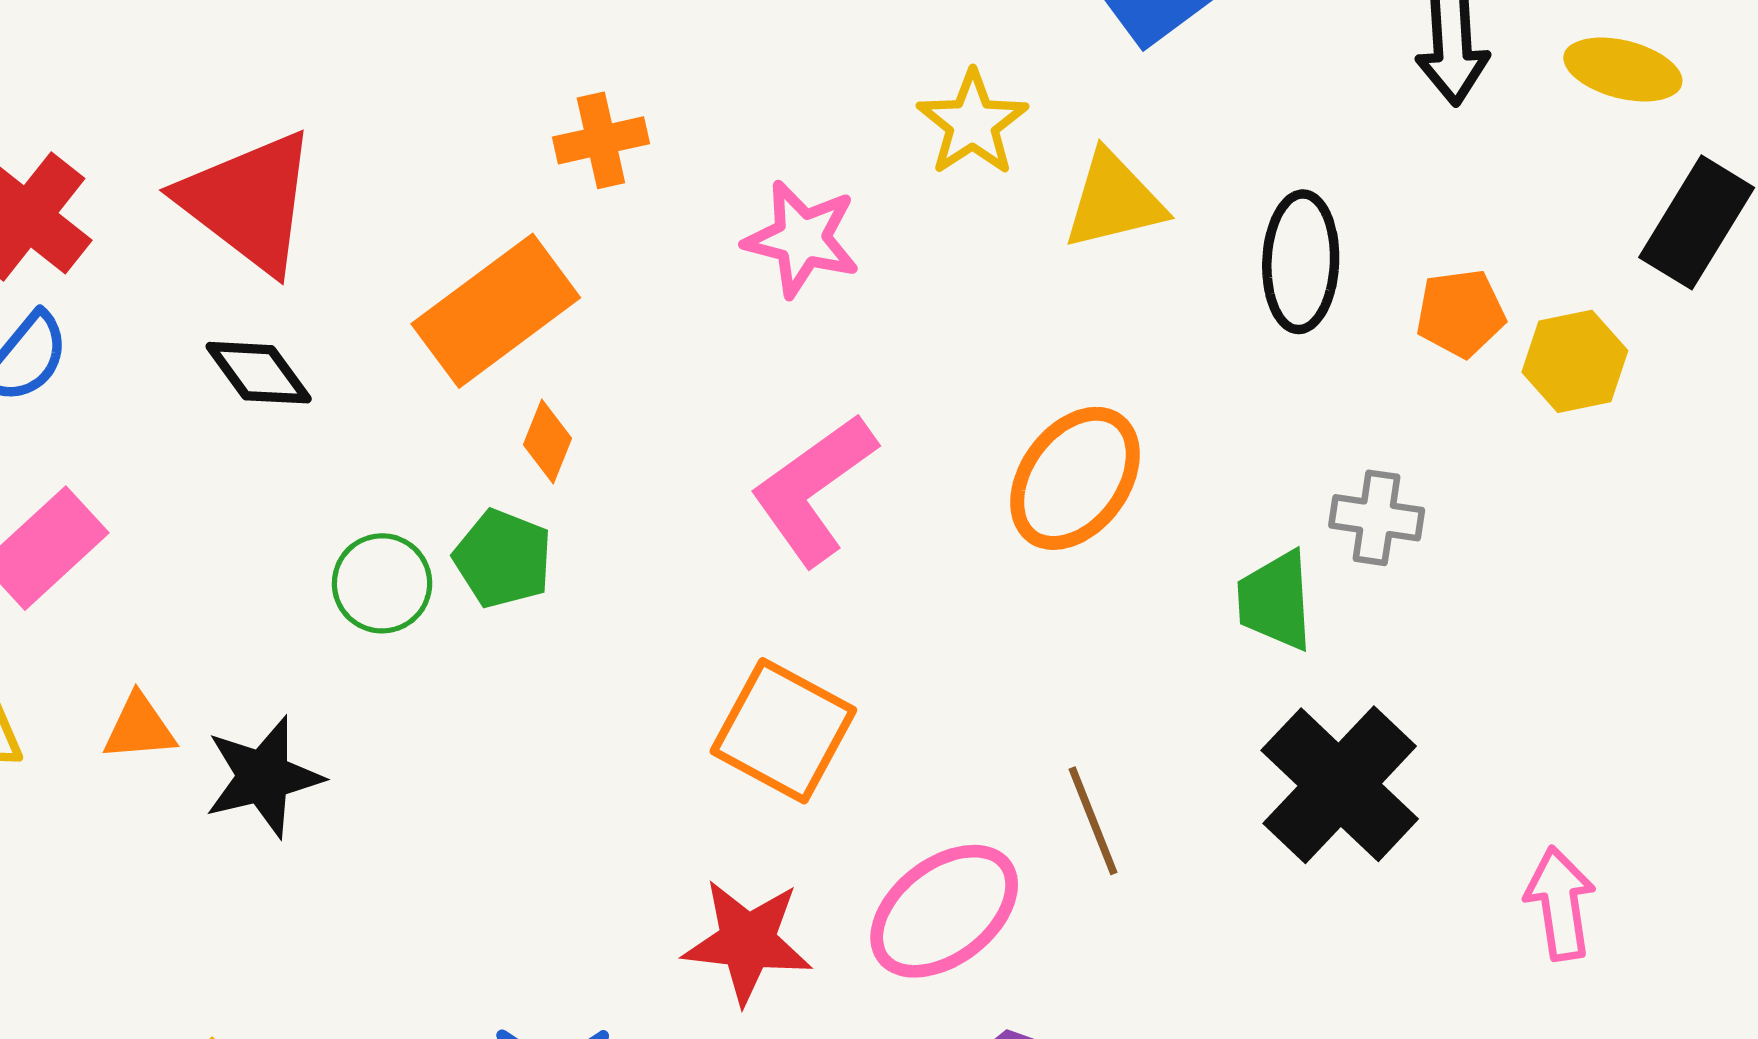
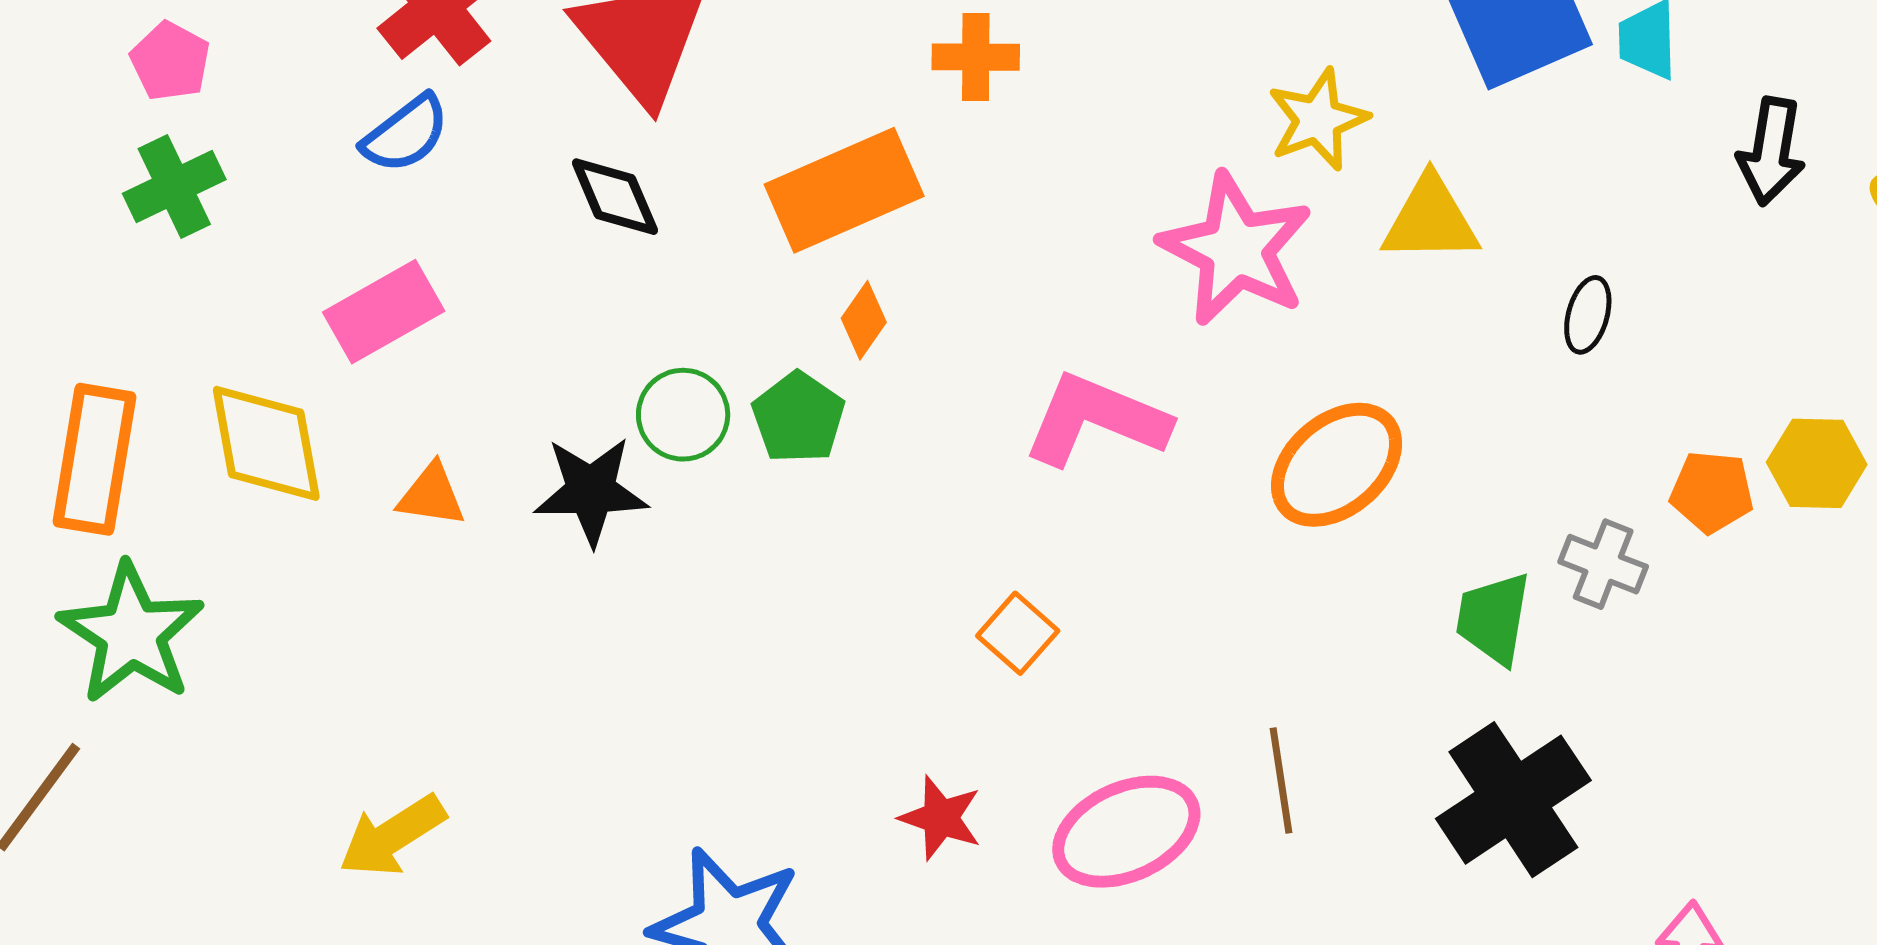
pink star: (802, 239) -> (1236, 249), moved, size x1.4
black ellipse: (1301, 262) -> (1588, 315), size x0.6
orange pentagon: (1461, 313) -> (1712, 492), moved
pink L-shape: (814, 489) -> (1096, 420), turned 45
orange square: (783, 731) -> (1018, 633), size x0.6
black star: (263, 777) -> (591, 491), moved
red star: (747, 942) -> (941, 818), size x0.7

